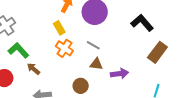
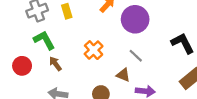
yellow rectangle: (59, 28) -> (67, 11), moved
gray line: (93, 45) -> (136, 56), moved

